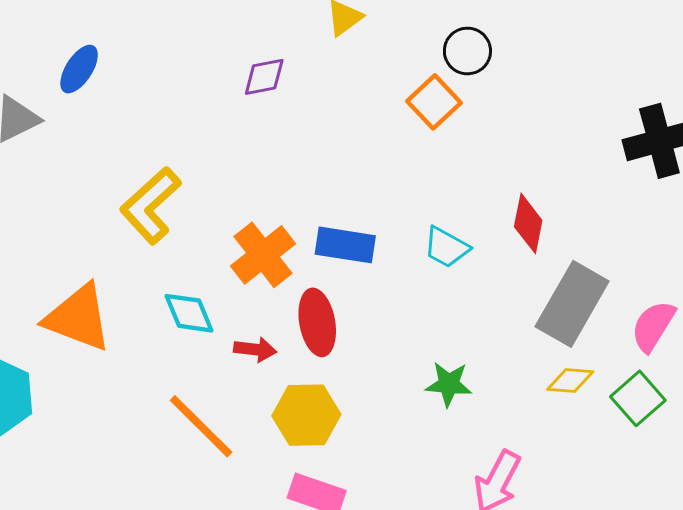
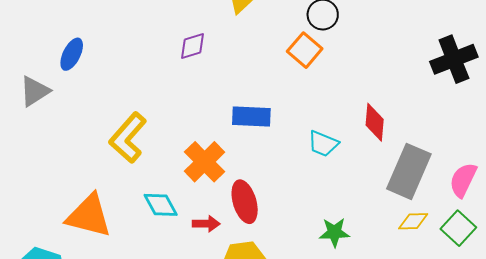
blue rectangle: (345, 245) -> (251, 116), moved

